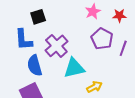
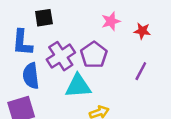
purple pentagon: (102, 39) -> (94, 55), moved

